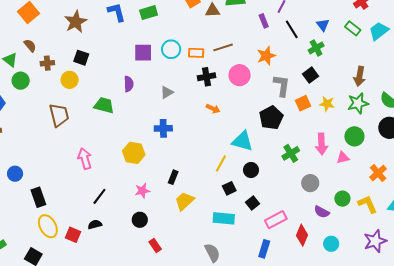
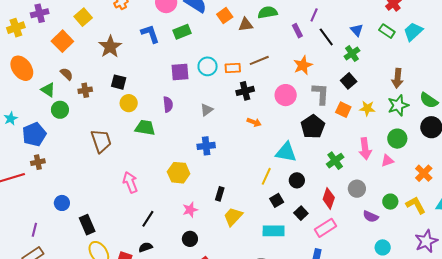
pink circle: (240, 75) -> (286, 95), moved
yellow circle: (70, 80) -> (129, 103), moved
orange square: (303, 103) -> (343, 110), turned -35
red diamond: (302, 235) -> (329, 198), moved

